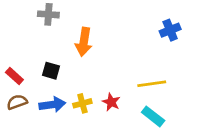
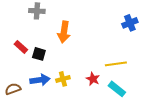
red rectangle: (14, 76) -> (21, 47), moved
brown semicircle: (17, 102) -> (13, 89), moved
red star: (111, 102) -> (93, 79), moved

